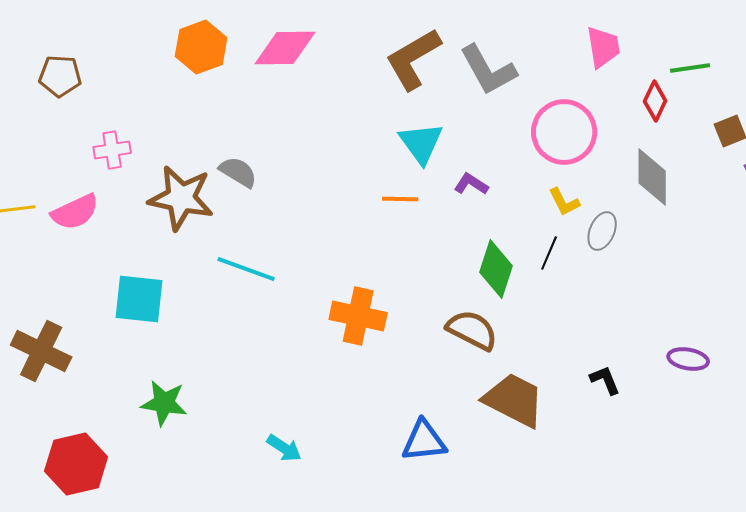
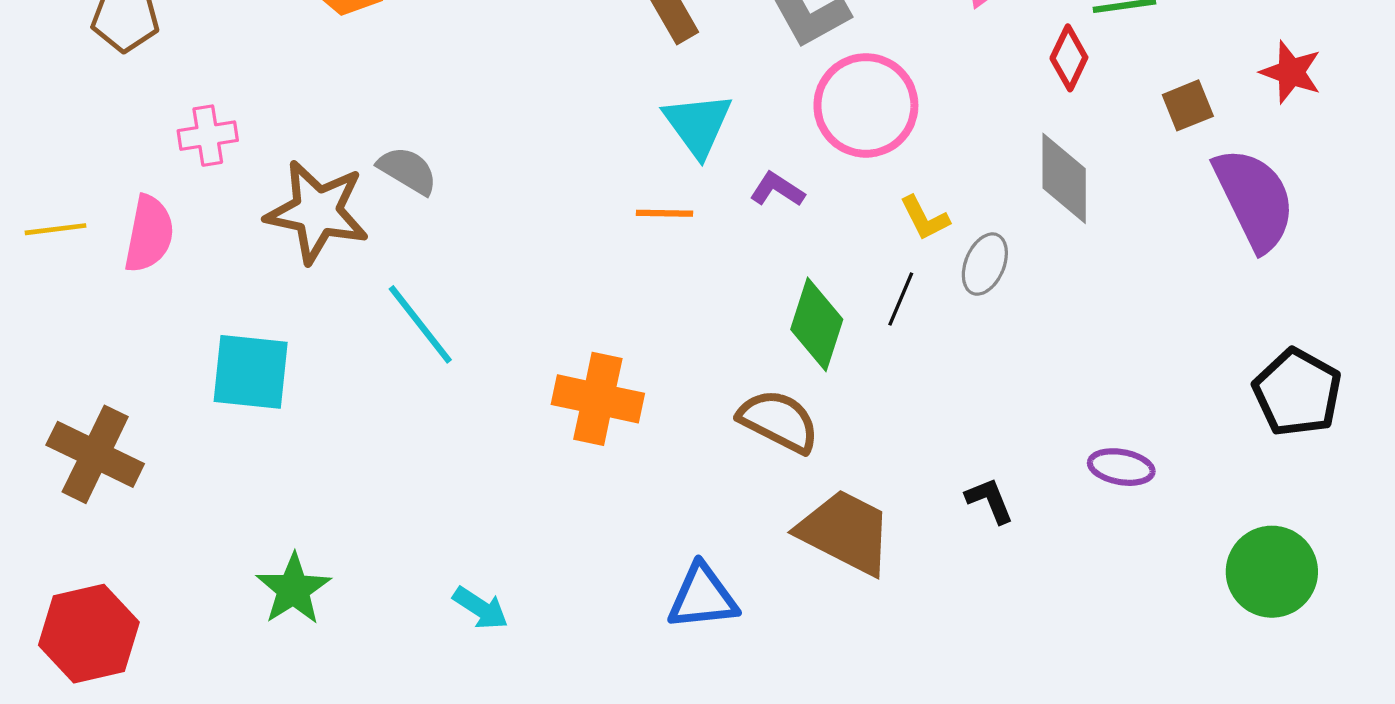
pink circle: (564, 132) -> (866, 105), moved
pink semicircle: (75, 212) -> (149, 234), turned -54
cyan line: (246, 269) -> (420, 324), turned 32
green star: (164, 403) -> (293, 589), moved, turned 30
red hexagon: (76, 464) -> (89, 634), moved

